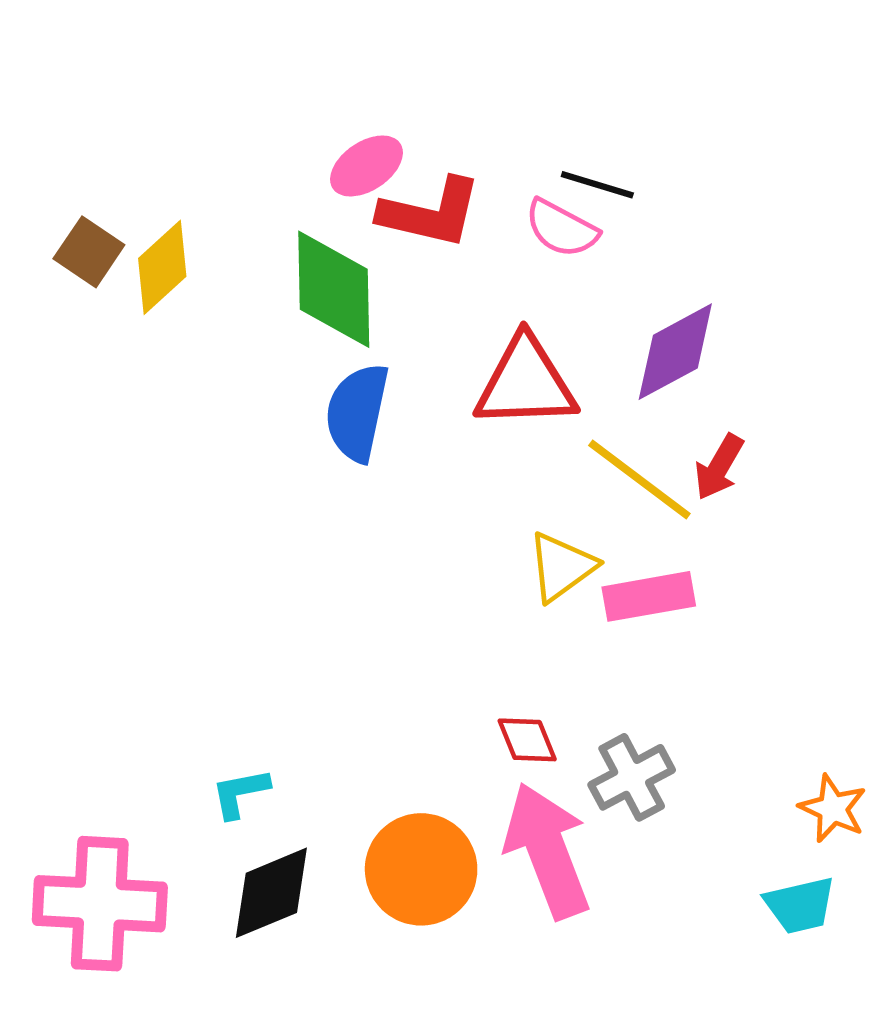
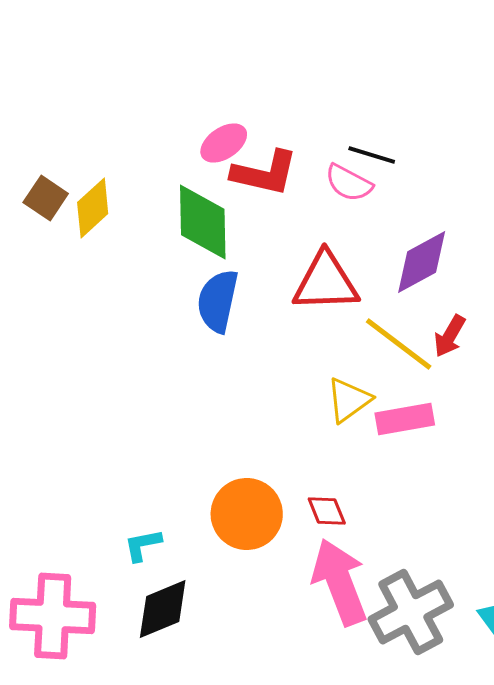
gray cross: (632, 777) -> (411, 612), moved, size x1.5
orange circle: (421, 869) -> (247, 514), moved

